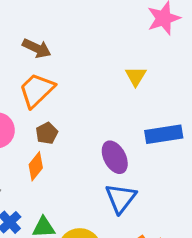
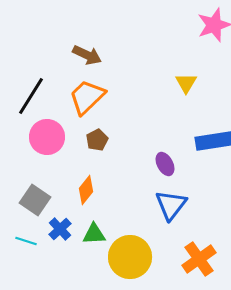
purple ellipse: (115, 157) -> (165, 164), size x0.7
orange diamond: (36, 166) -> (86, 190), moved

